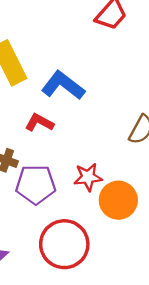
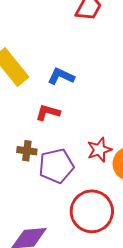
blue L-shape: (63, 85) -> (61, 76), size x0.7

